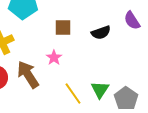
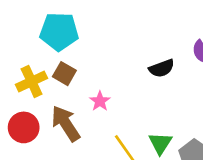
brown square: (63, 28) -> (64, 74), moved, turned 30

